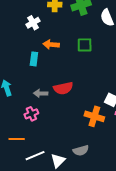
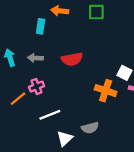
gray arrow: (41, 93) -> (35, 58), moved
orange line: (17, 139) -> (18, 99), moved, turned -42
white line: (35, 156) -> (50, 115), moved

